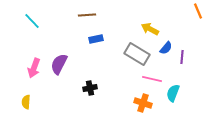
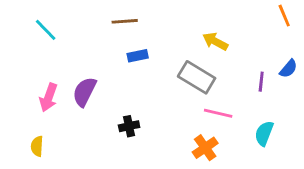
blue semicircle: (166, 48) -> (288, 69), moved
cyan semicircle: (173, 93) -> (264, 133), moved
orange cross: (143, 103) -> (205, 148), turned 36

